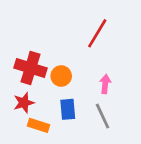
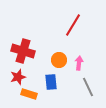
orange circle: (61, 76) -> (59, 60), moved
gray line: (103, 116) -> (88, 87), moved

